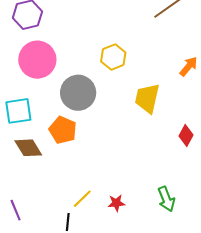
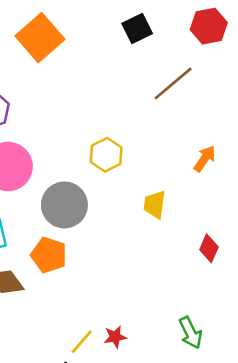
yellow trapezoid: (147, 98) -> (155, 204), size x0.7
red star: (116, 203) -> (115, 337), moved

